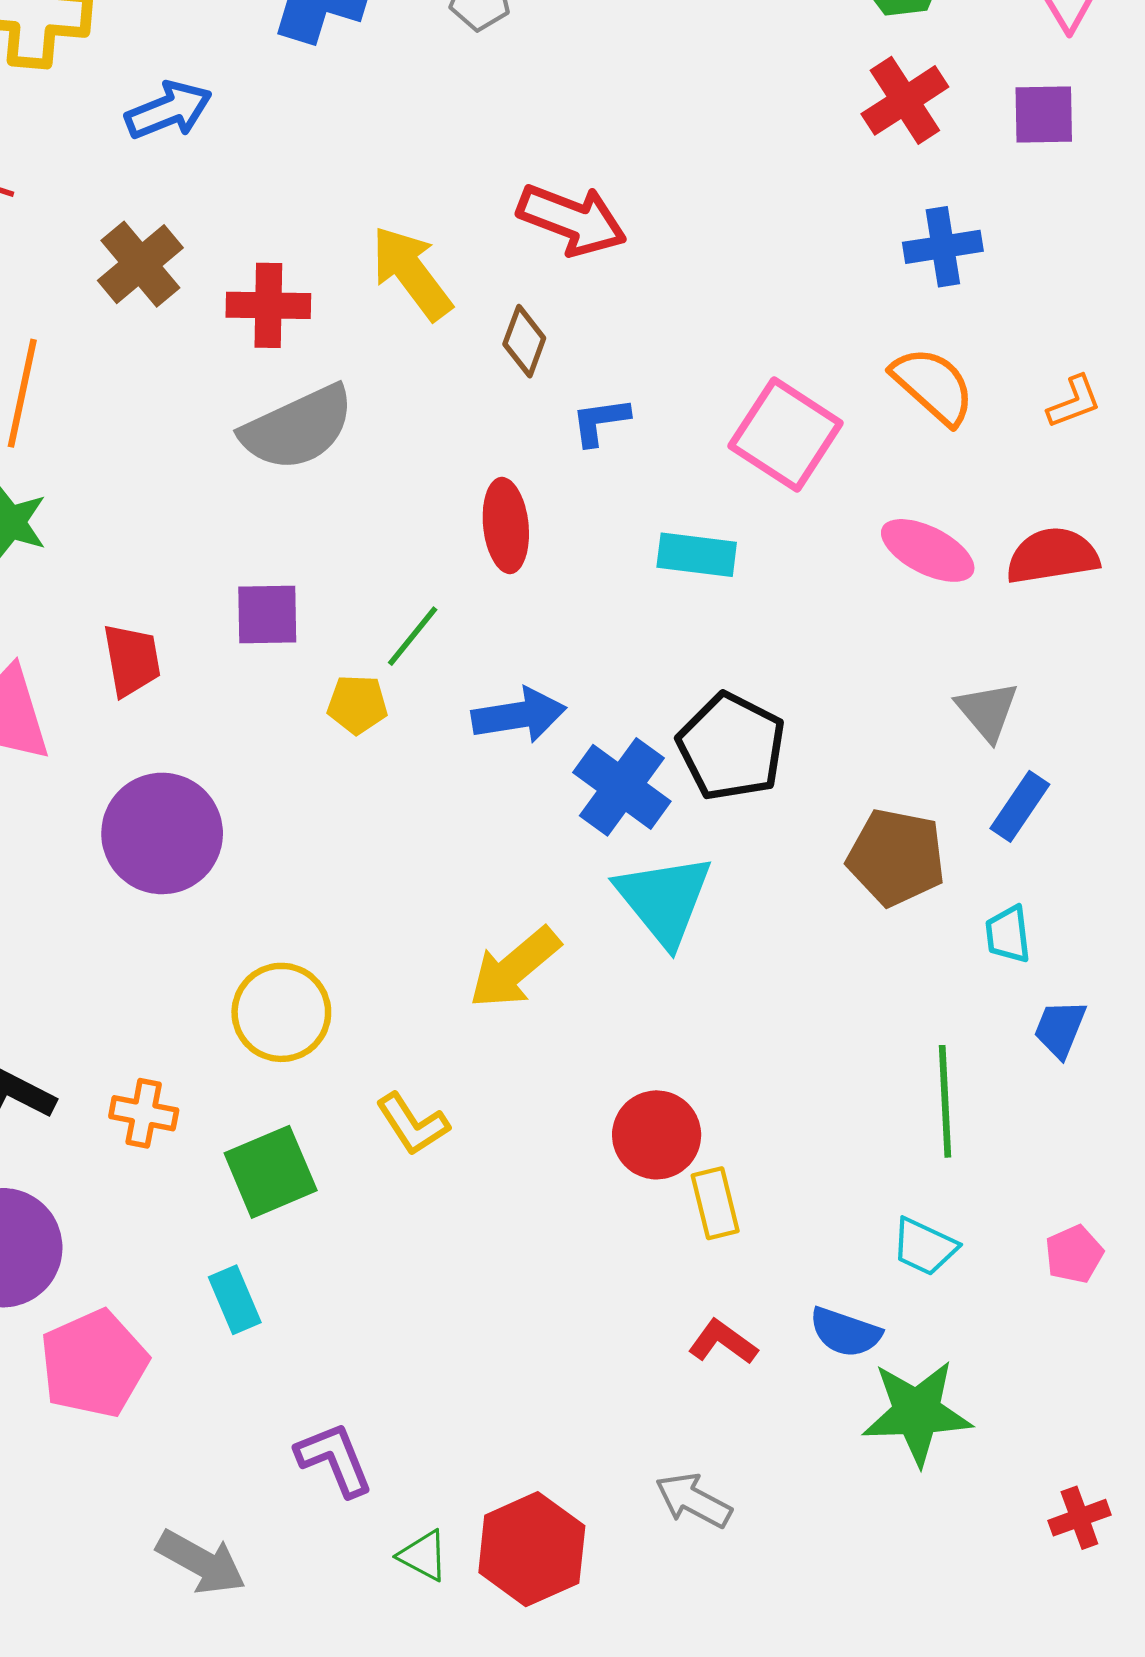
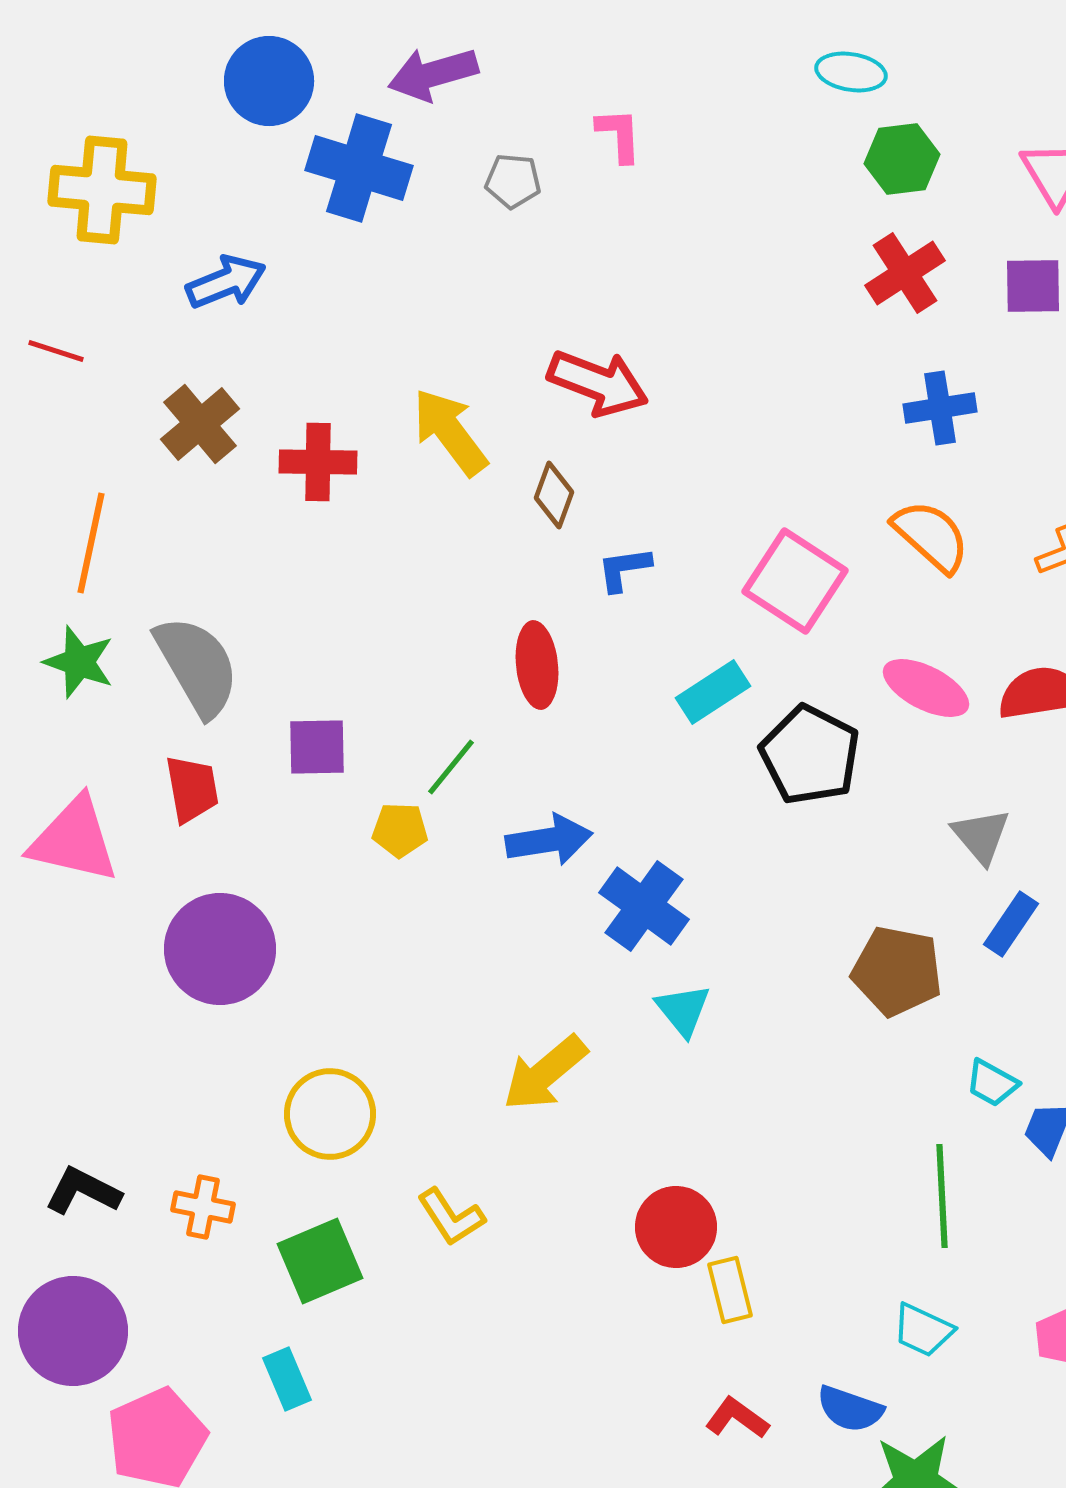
gray semicircle: (298, 428) -> (197, 666), moved, turned -95
cyan rectangle: (697, 555) -> (713, 692), turned -40
black pentagon: (731, 747) -> (810, 755), moved
cyan triangle: (664, 900) -> (683, 1010), size x0.6
cyan trapezoid: (1008, 934) -> (992, 1083), moved, turned -54

